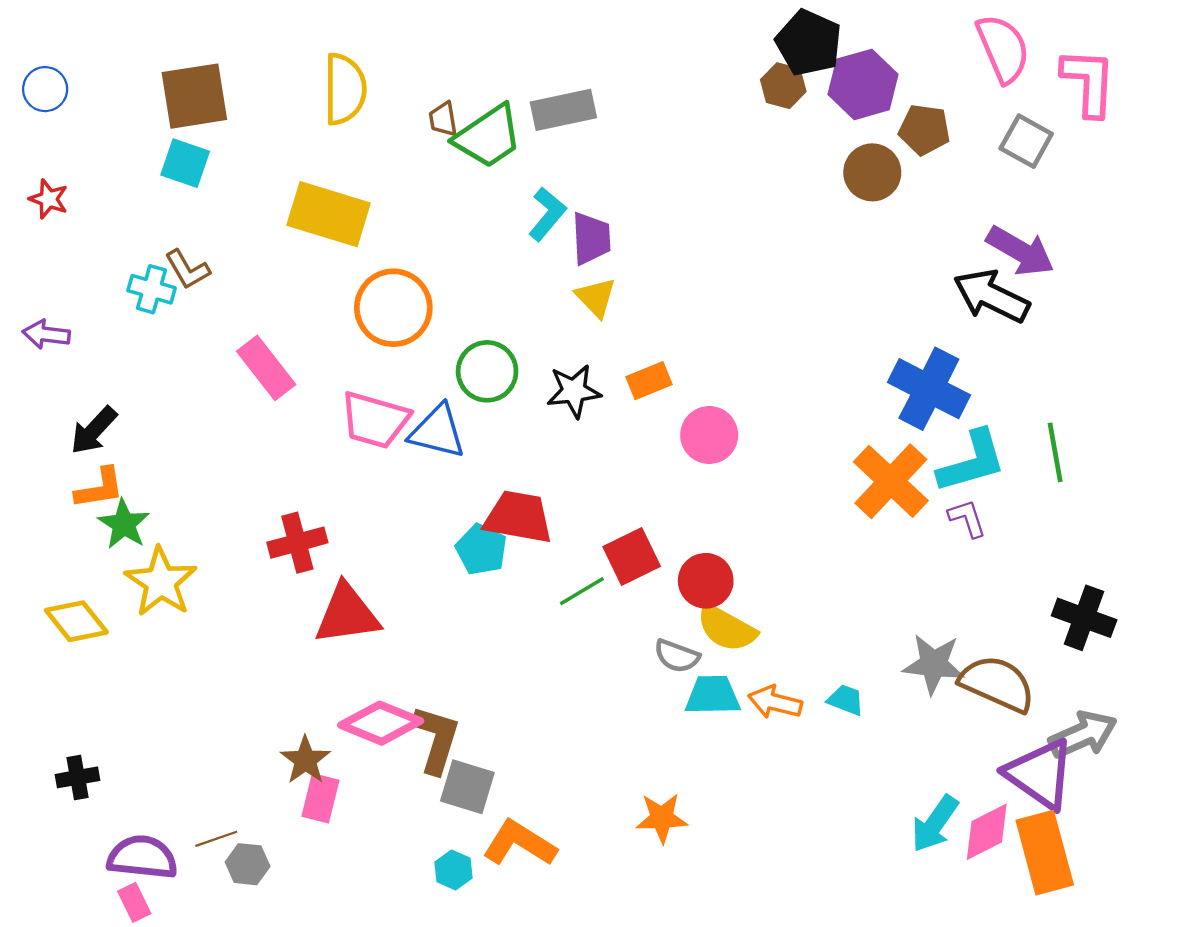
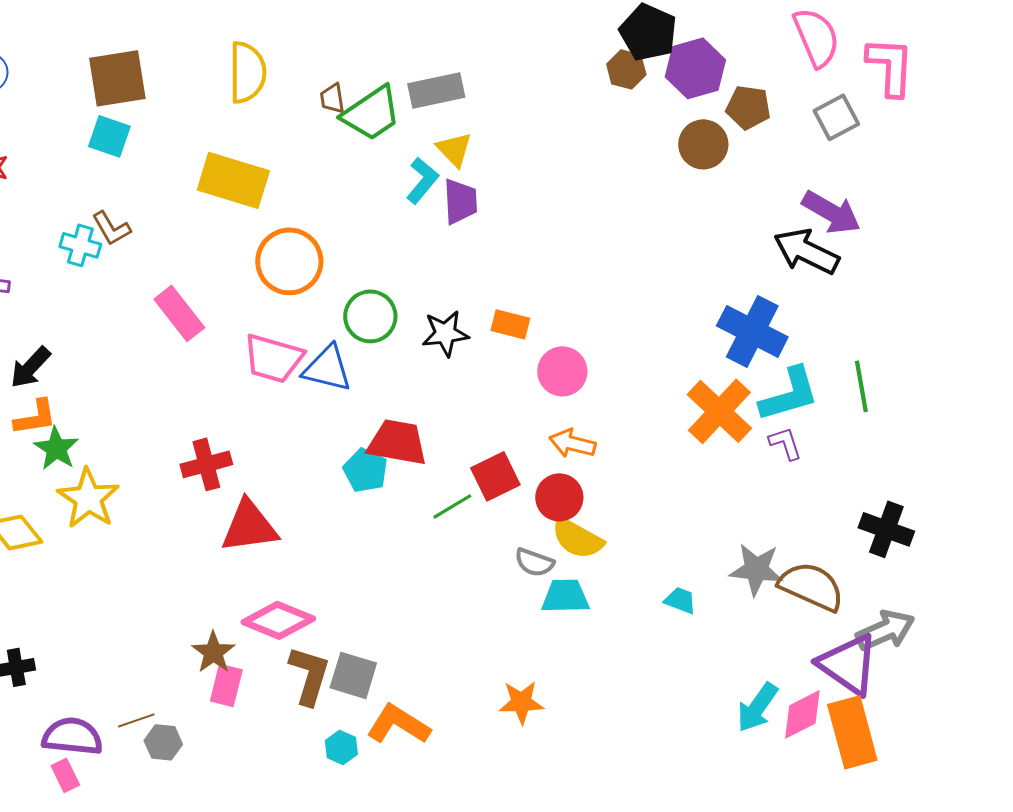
gray square: (1026, 141) -> (836, 117), turned 33
yellow triangle: (596, 297) -> (454, 149), moved
orange rectangle: (649, 381) -> (510, 324), turned 36
orange arrow: (775, 702) -> (572, 443), moved
brown L-shape: (436, 739) -> (309, 675), moved

